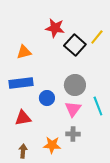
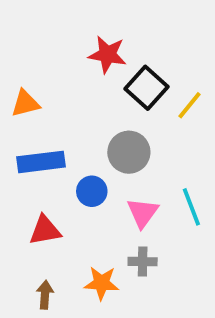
yellow line: (97, 37) -> (189, 105), moved
orange triangle: (24, 52) -> (25, 103), moved
gray circle: (75, 85) -> (129, 152), moved

